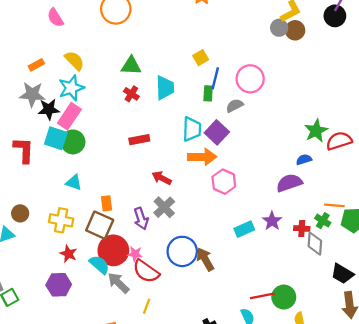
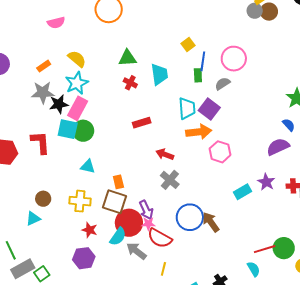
pink semicircle: (55, 18) -> (56, 23), turned -66
blue semicircle: (304, 160) -> (289, 125), turned 72
purple arrow: (141, 219) -> (146, 210), moved
cyan semicircle: (99, 265) -> (118, 237), turned 90

